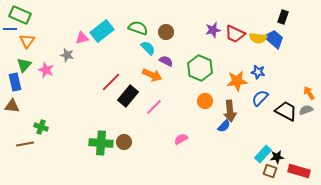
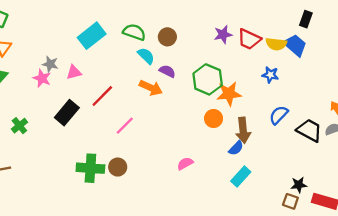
pink triangle: (82, 38) -> (74, 72), moved
pink star: (46, 70) -> (42, 78), moved
blue star: (258, 72) -> (270, 75), moved
orange star: (237, 81) -> (229, 94), moved
black rectangle: (128, 96) -> (67, 113), moved
pink line: (154, 107) -> (125, 126), moved
green cross: (41, 127) -> (19, 126), moved, turned 32
cyan rectangle: (263, 154) -> (241, 177), moved

